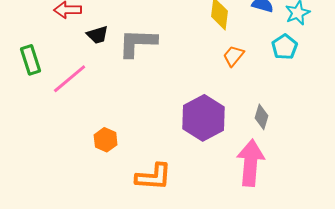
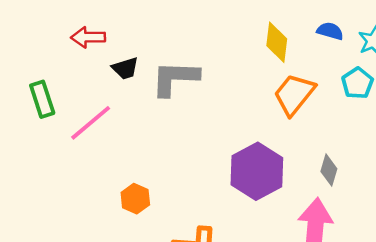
orange trapezoid: (234, 56) -> (294, 94), size x1.6

